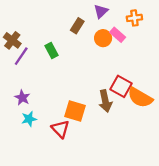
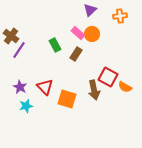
brown rectangle: (77, 26) -> (76, 54), moved
pink rectangle: (118, 35) -> (78, 33), moved
green rectangle: (51, 50) -> (55, 45), moved
orange semicircle: (140, 98) -> (125, 87), size x0.6
red triangle: (60, 129) -> (45, 87), moved

